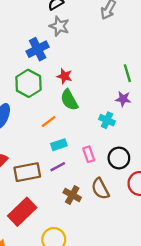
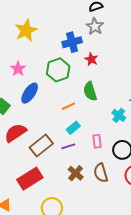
red star: (64, 76) -> (91, 59), moved
cyan rectangle: (59, 145) -> (73, 128), turned -32
brown rectangle: (27, 172) -> (41, 146), turned -40

